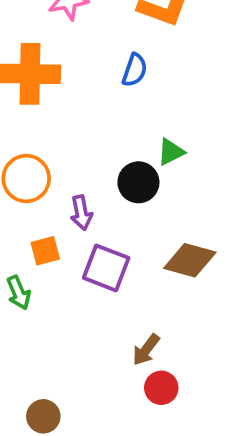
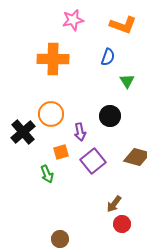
green triangle: (171, 152) -> (127, 81), moved, turned -35
purple square: (106, 268) -> (93, 161), turned 30

